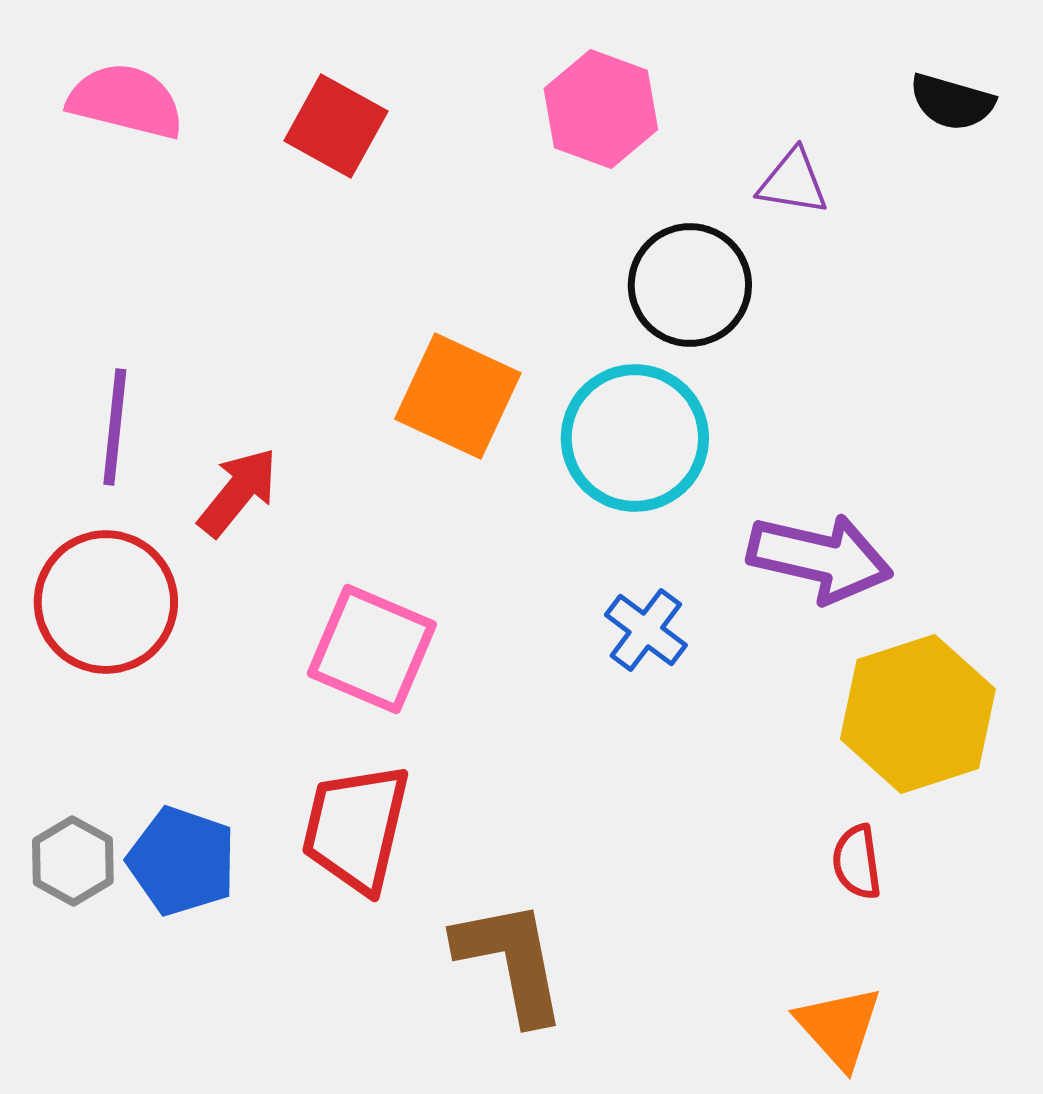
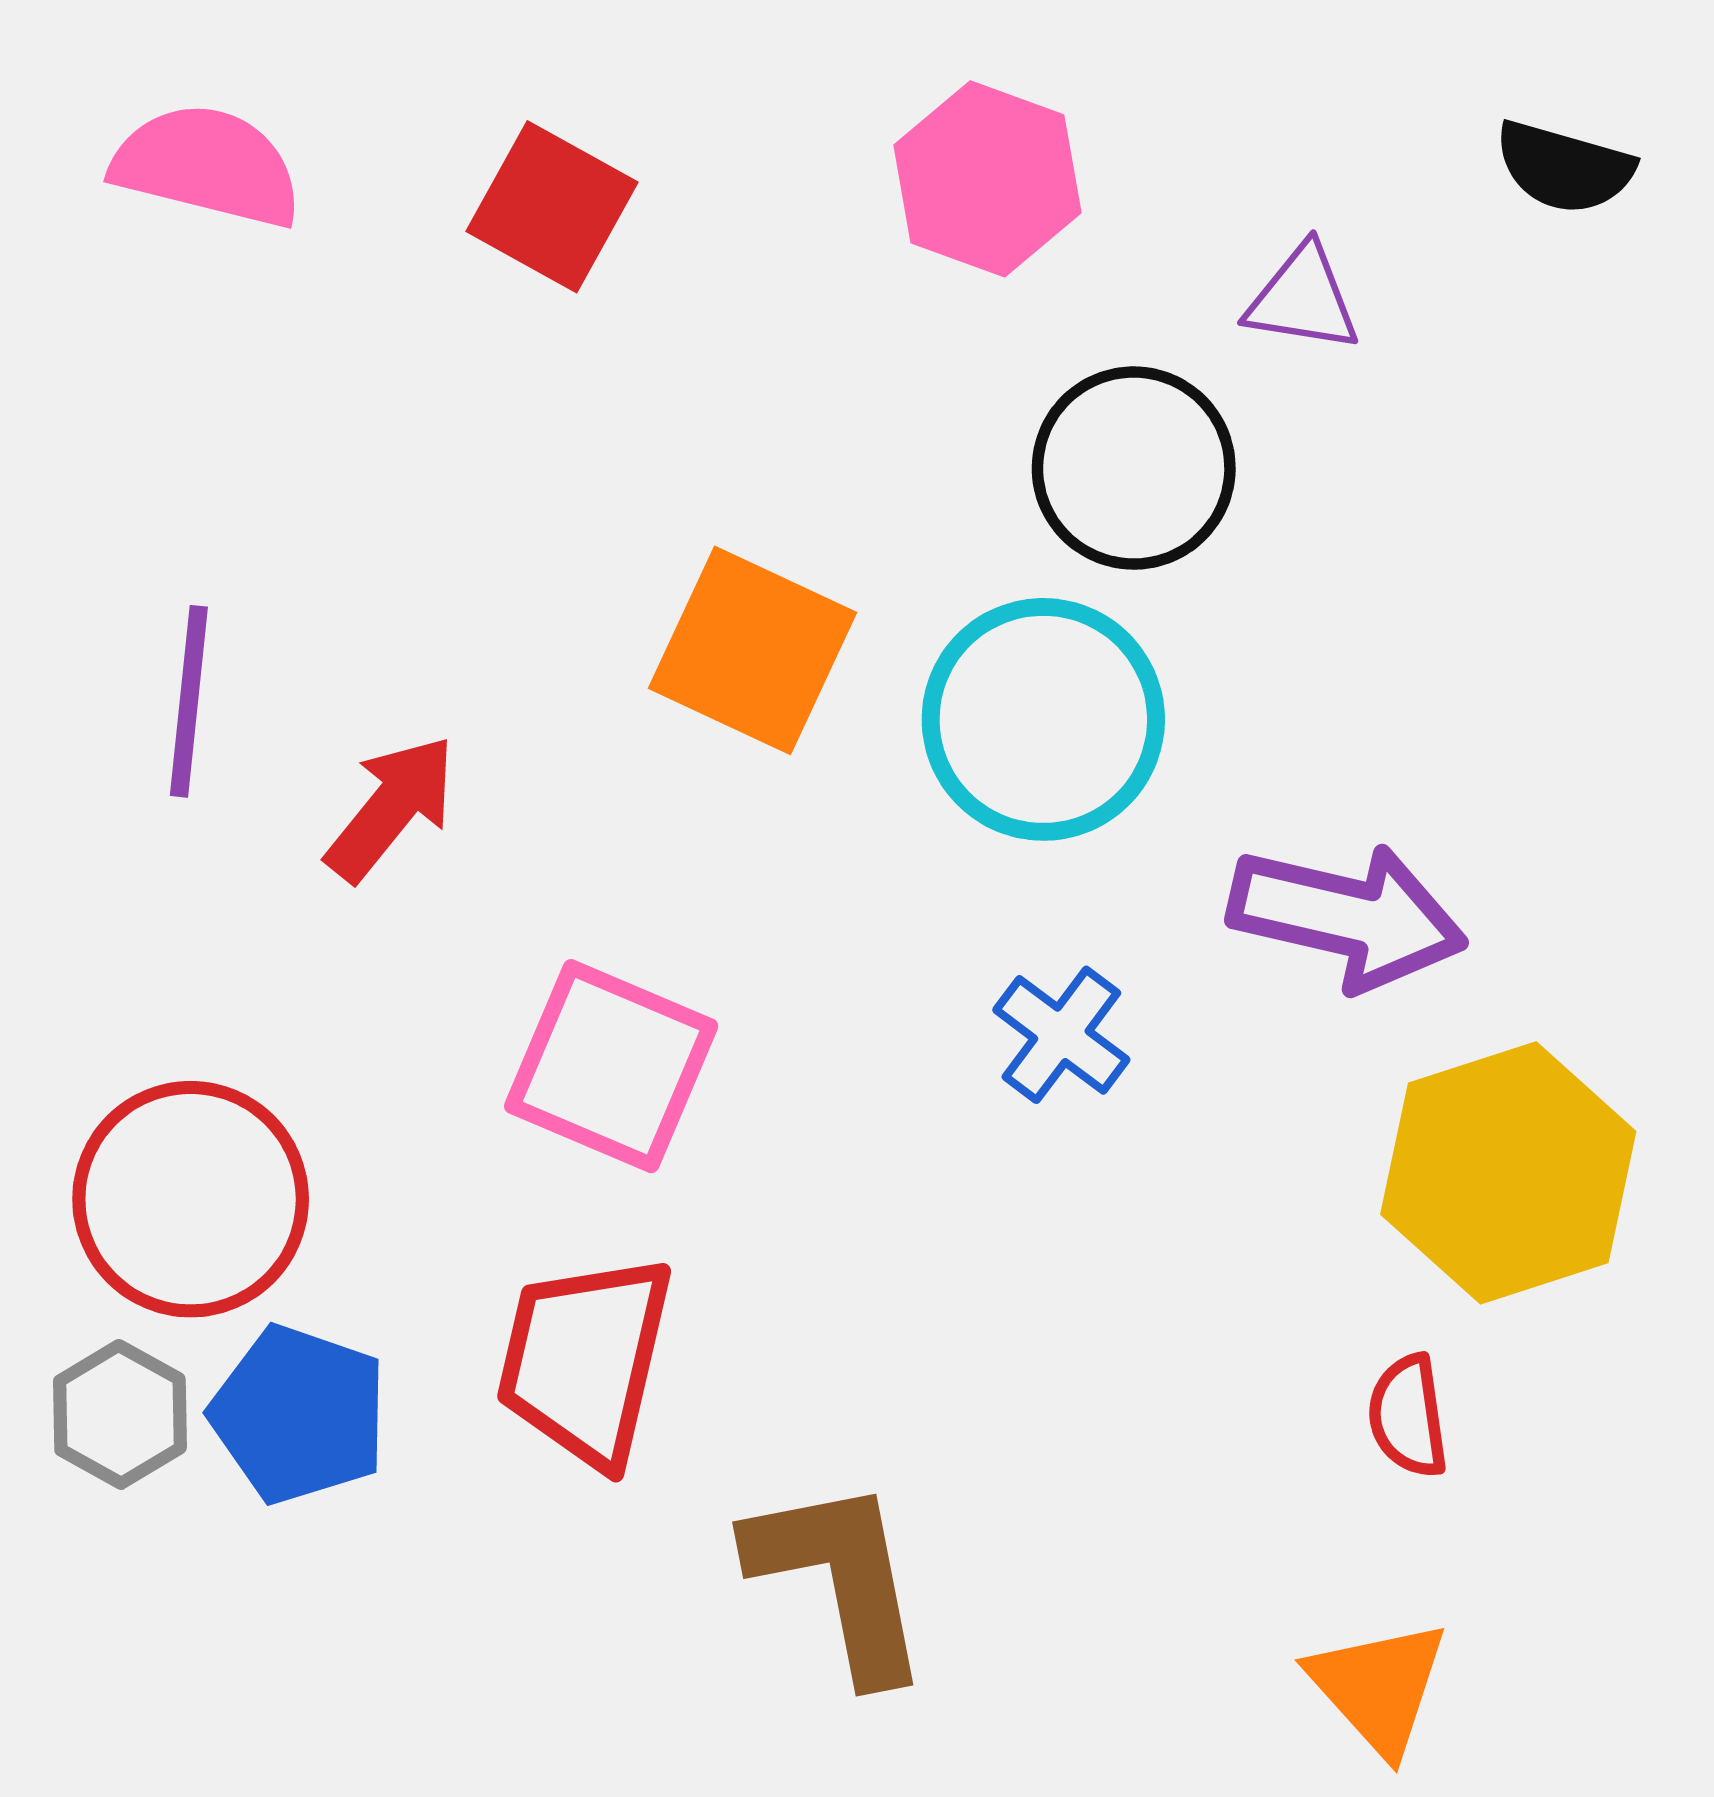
red circle: (106, 602) -> (191, 1199), moved

